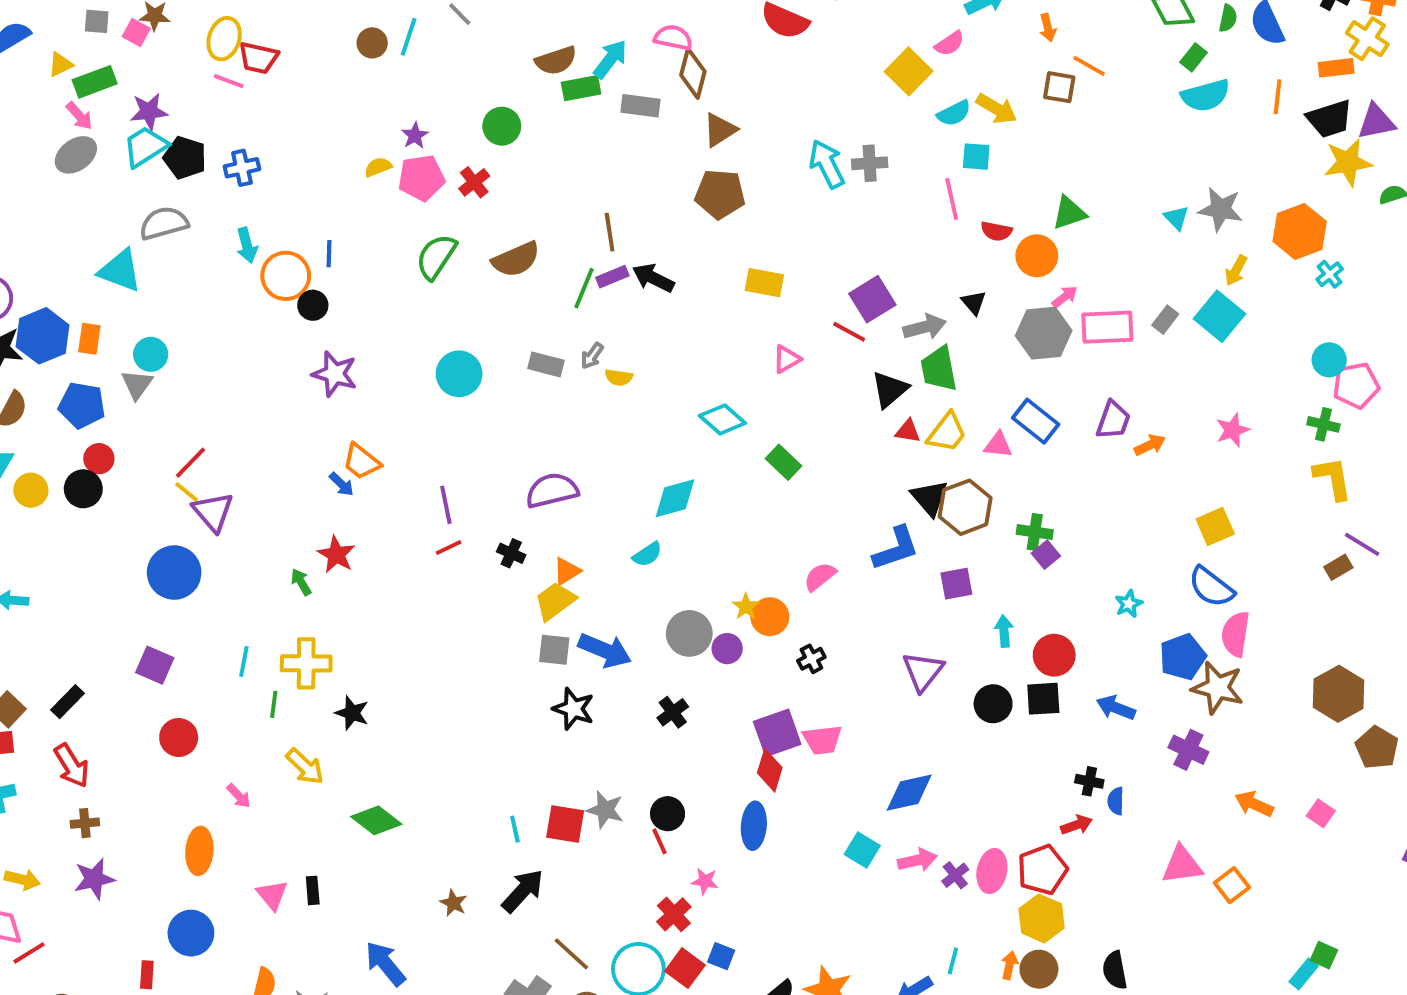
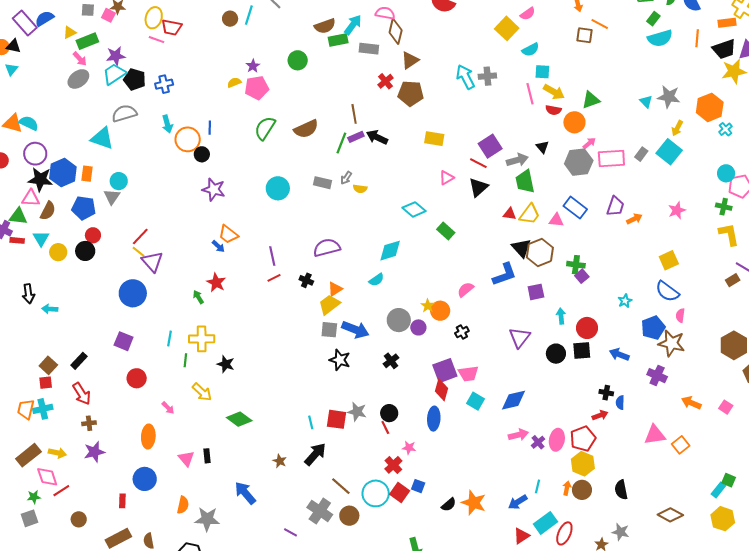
yellow arrow: (996, 109) -> (554, 92), moved
red cross: (474, 182) -> (386, 81), moved
black triangle: (890, 389) -> (478, 187), moved
pink semicircle: (1236, 634) -> (680, 315), size x0.6
cyan square: (862, 850) -> (476, 401), moved

